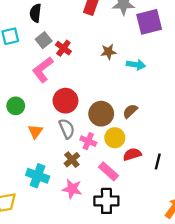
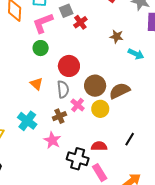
pink L-shape: (43, 70) -> (43, 23), moved
green circle: (16, 106) -> (41, 48), moved
brown semicircle: (130, 111) -> (120, 91), size x1.5
orange triangle: (35, 131) -> (37, 84), turned -40
red semicircle: (132, 154) -> (99, 146), moved
pink rectangle: (109, 171) -> (100, 173), moved

